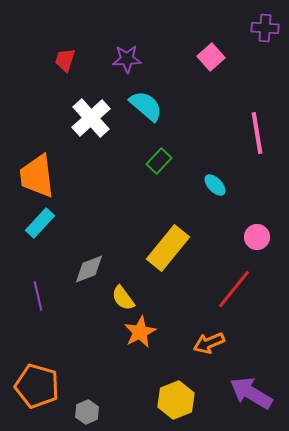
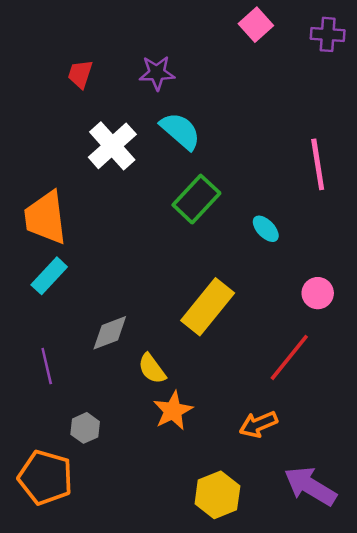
pink square: (211, 57) -> (256, 25), moved
green rectangle: (159, 161) -> (196, 199), size x1.5
gray hexagon: (87, 412) -> (85, 428), moved

